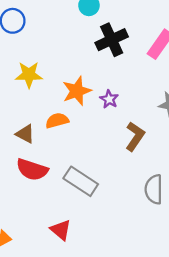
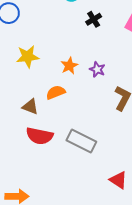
black cross: (112, 40) -> (94, 19), size x0.6
orange star: (77, 91) -> (69, 66), size x0.7
red triangle: (61, 230) -> (118, 180), moved

